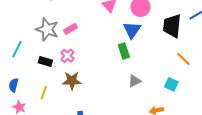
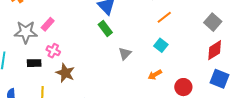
orange line: (183, 59) -> (164, 17), turned -63
brown star: (72, 81) -> (65, 73), turned -30
cyan square: (171, 84) -> (161, 45), turned 32

